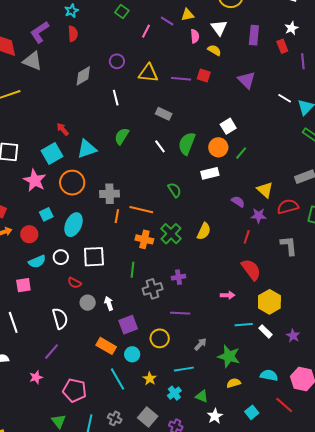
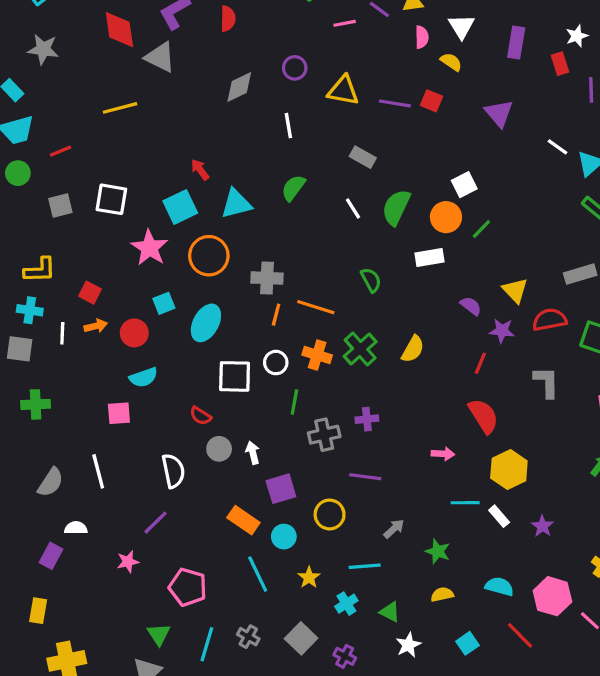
pink line: (146, 31) -> (345, 23), turned 48
white circle: (61, 257) -> (276, 363), moved
green star: (229, 356) -> (438, 551), size x0.7

